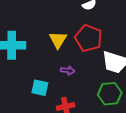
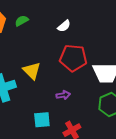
yellow triangle: (58, 40) -> (32, 71), moved

